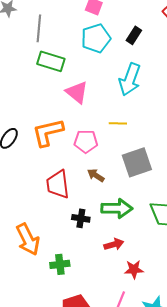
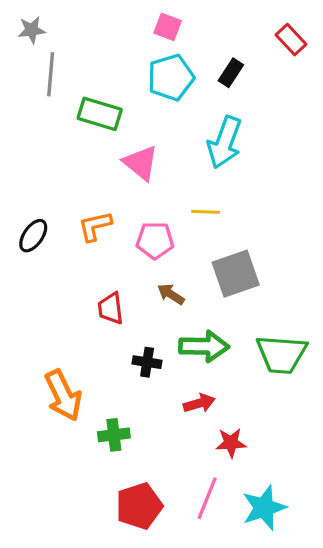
gray line: (39, 28) -> (51, 74), moved
orange L-shape: (48, 132) -> (95, 226), size x0.7
red trapezoid: (58, 184) -> (111, 308), size x0.7

